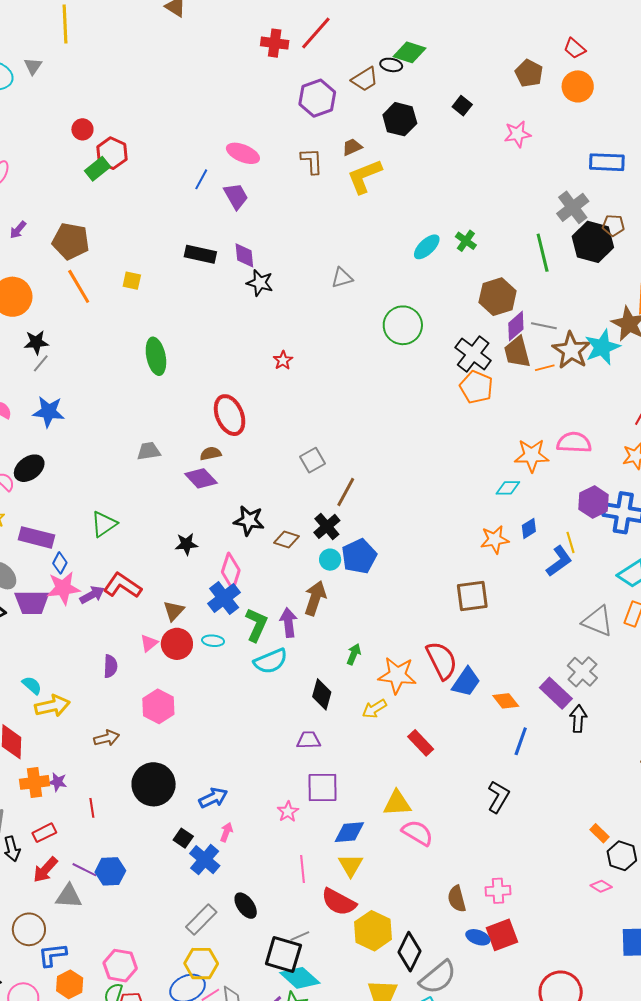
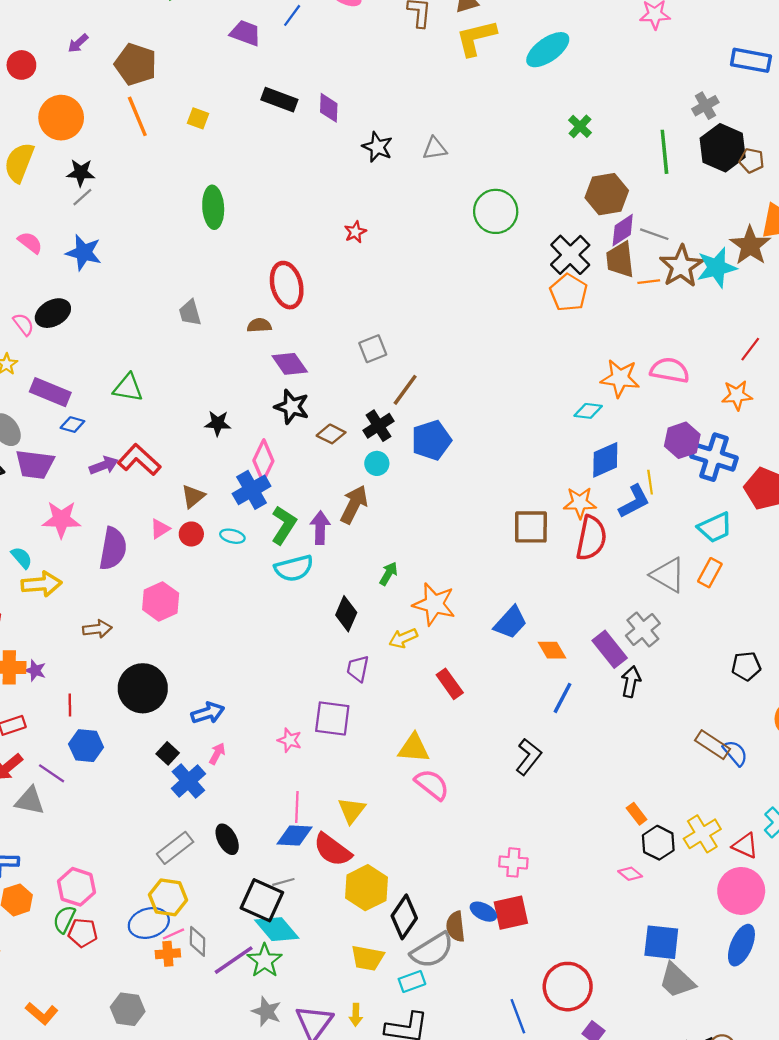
purple trapezoid: (236, 196) -> (245, 33), moved, turned -48
gray cross: (573, 207) -> (705, 106), size x0.7
brown pentagon: (613, 225) -> (752, 161), moved
cyan ellipse: (427, 247) -> (548, 50), moved, size x1.4
black star: (260, 283) -> (377, 147), moved
gray trapezoid: (149, 451) -> (190, 313), turned -105
purple diamond: (201, 478) -> (290, 364), moved
green triangle: (104, 524) -> (128, 388), turned 36
blue diamond: (529, 528) -> (605, 460), size x1.6
orange star: (495, 540) -> (580, 503), moved
blue pentagon: (359, 556) -> (431, 440), moved
blue diamond: (60, 563) -> (72, 425), turned 70
pink star: (63, 588) -> (61, 519), moved
red circle: (177, 644) -> (191, 534), size x0.7
red semicircle: (442, 660) -> (591, 538), moved, turned 30
purple semicircle: (110, 666) -> (113, 549), size x1.6
purple trapezoid: (309, 740) -> (358, 669), moved, turned -85
pink star: (288, 812) -> (290, 740), turned -30
blue diamond: (349, 832) -> (295, 835), moved
blue hexagon: (110, 871) -> (86, 746), moved
brown semicircle: (457, 899) -> (456, 927), moved

